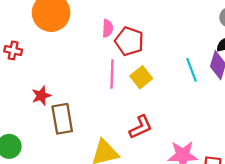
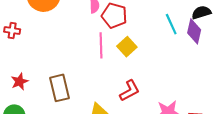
cyan line: (192, 70) -> (171, 24), moved
red star: (41, 96) -> (20, 82), moved

